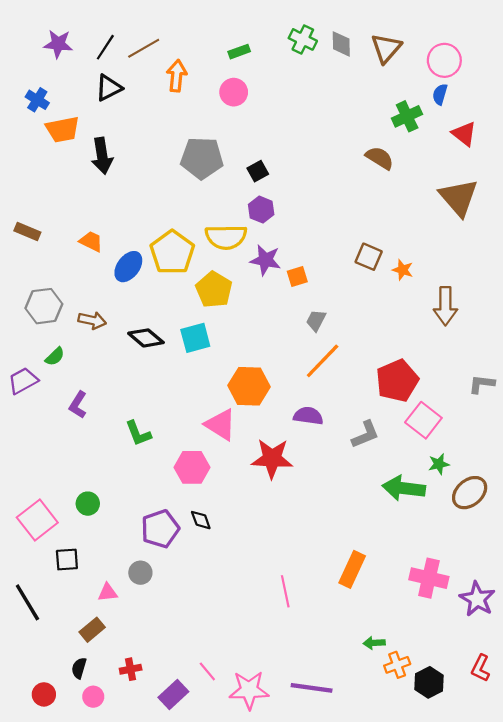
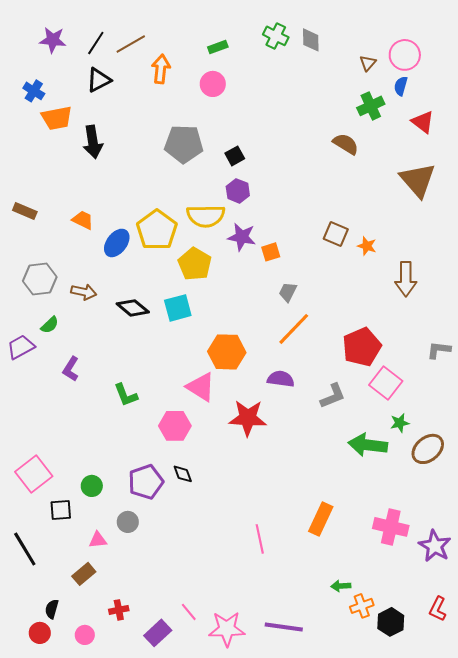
brown triangle: (386, 48) -> (368, 63), moved, size x0.6
green circle: (88, 504) -> (92, 486), moved
black semicircle: (79, 668) -> (52, 609), moved

